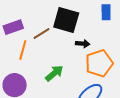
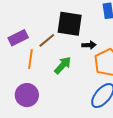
green arrow: (54, 73) -> (63, 65), moved

